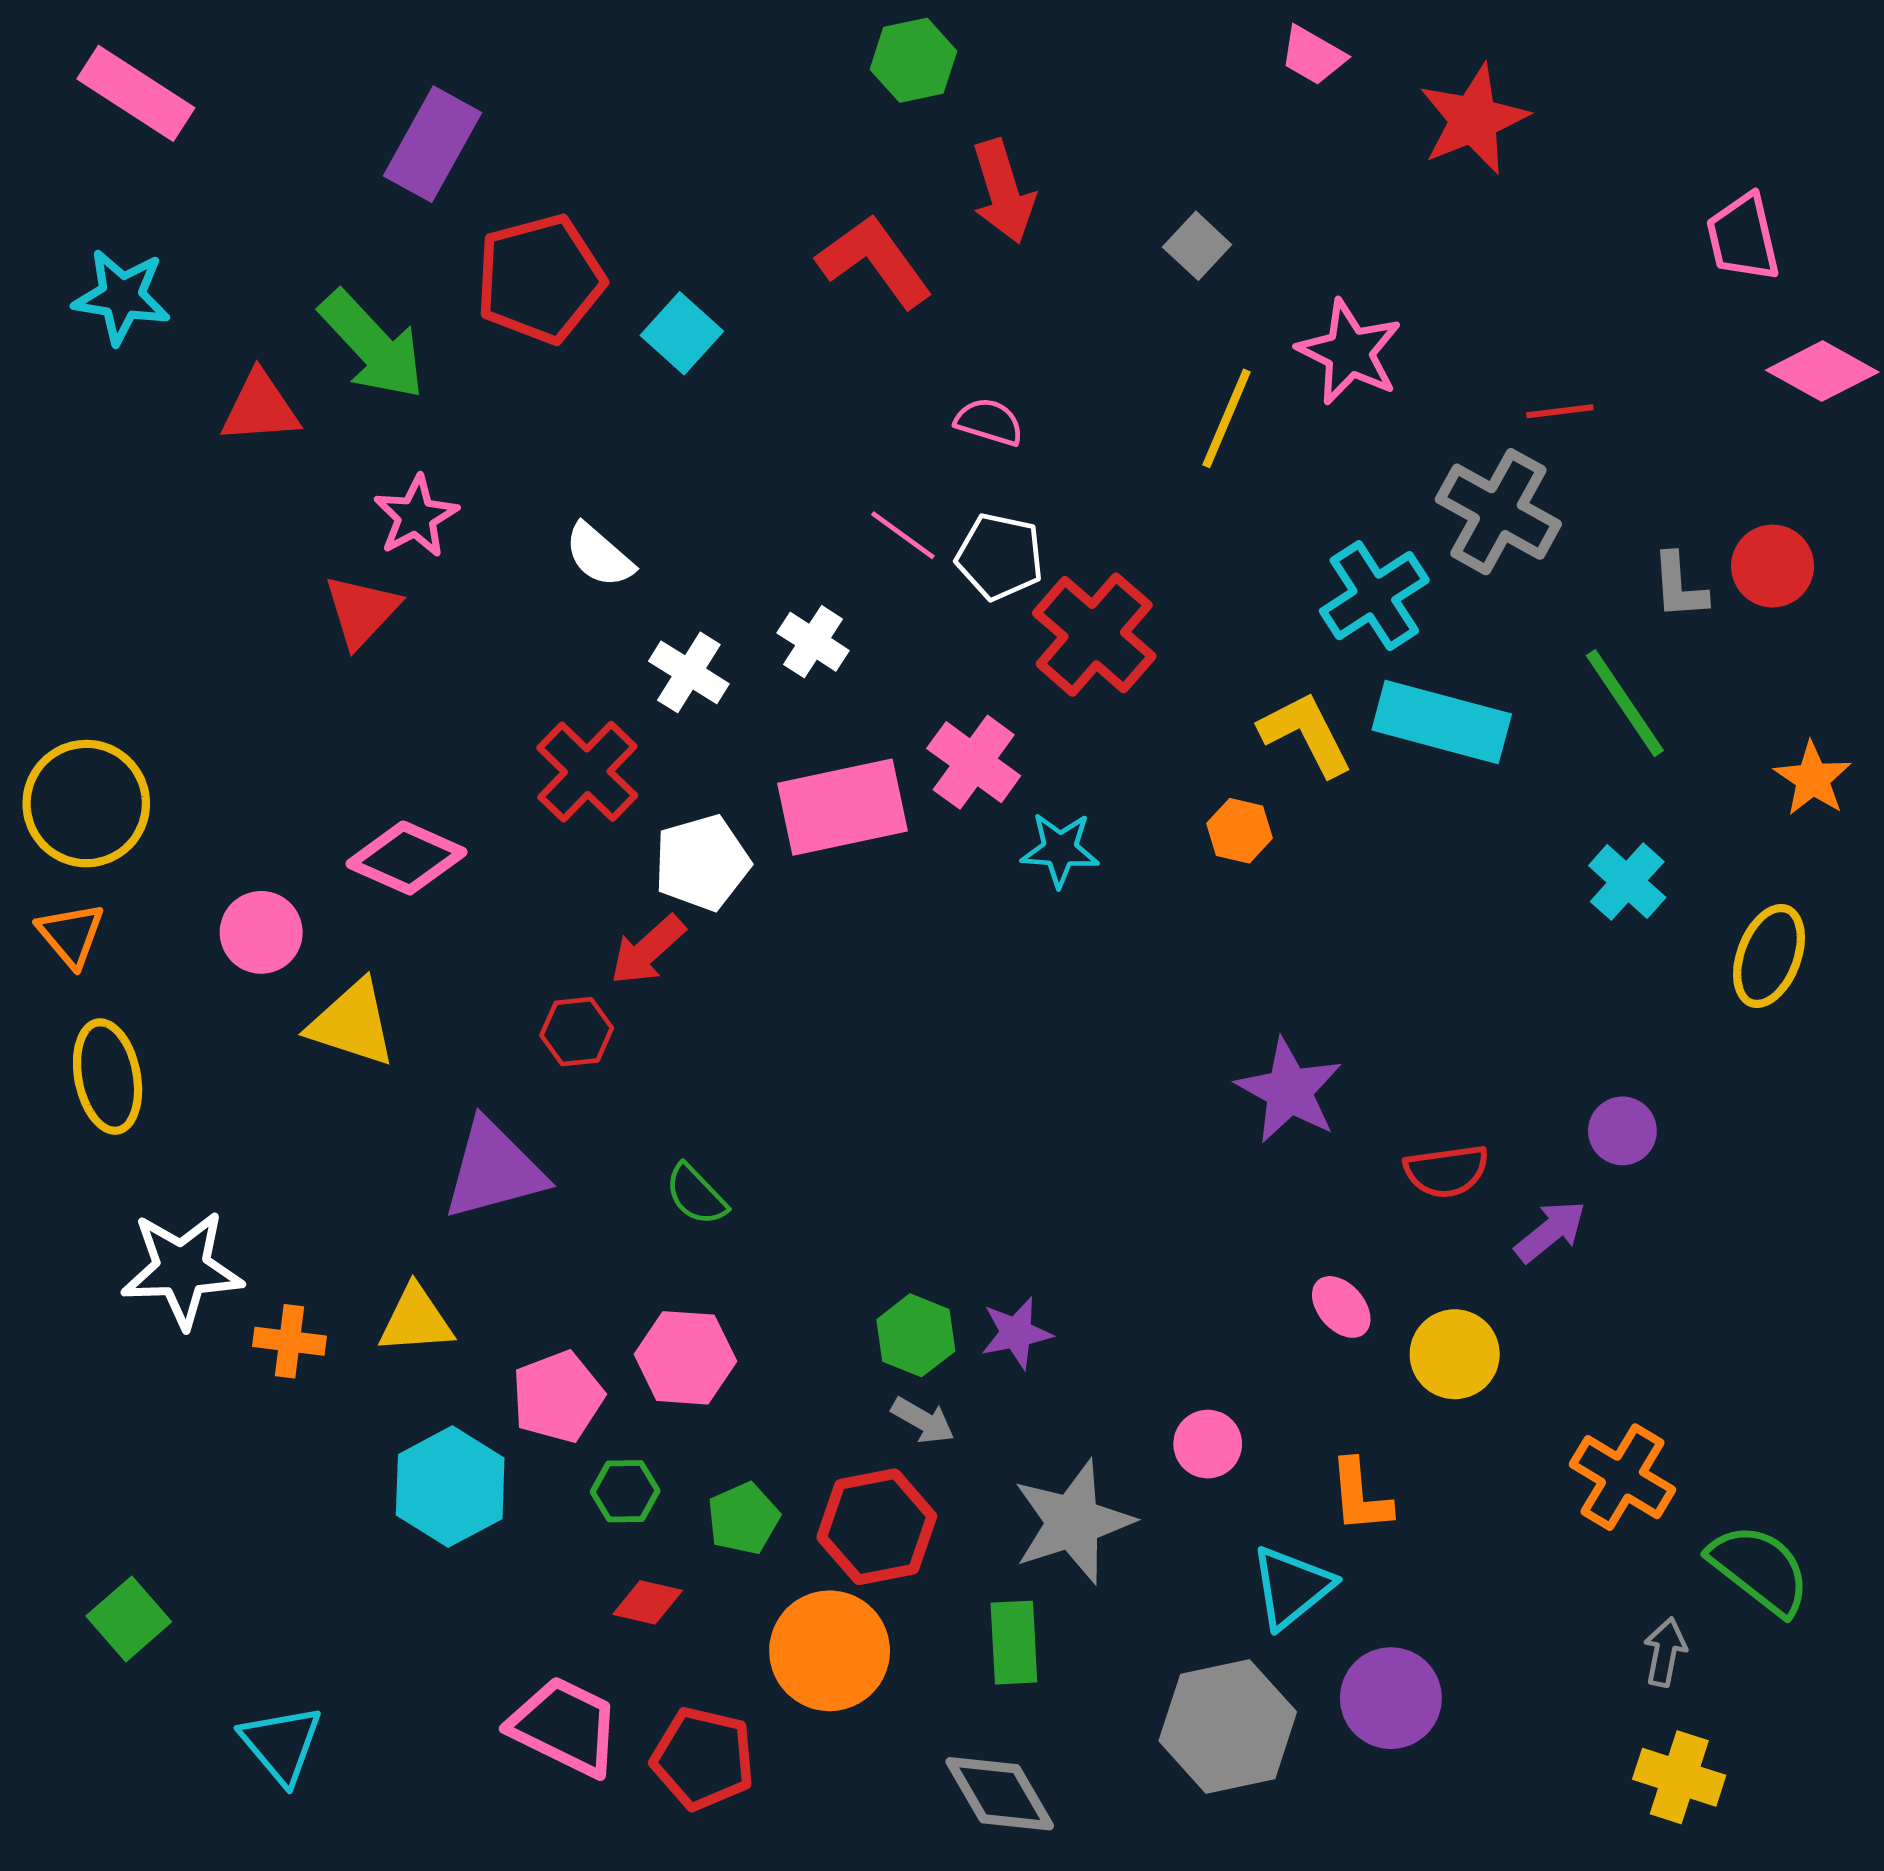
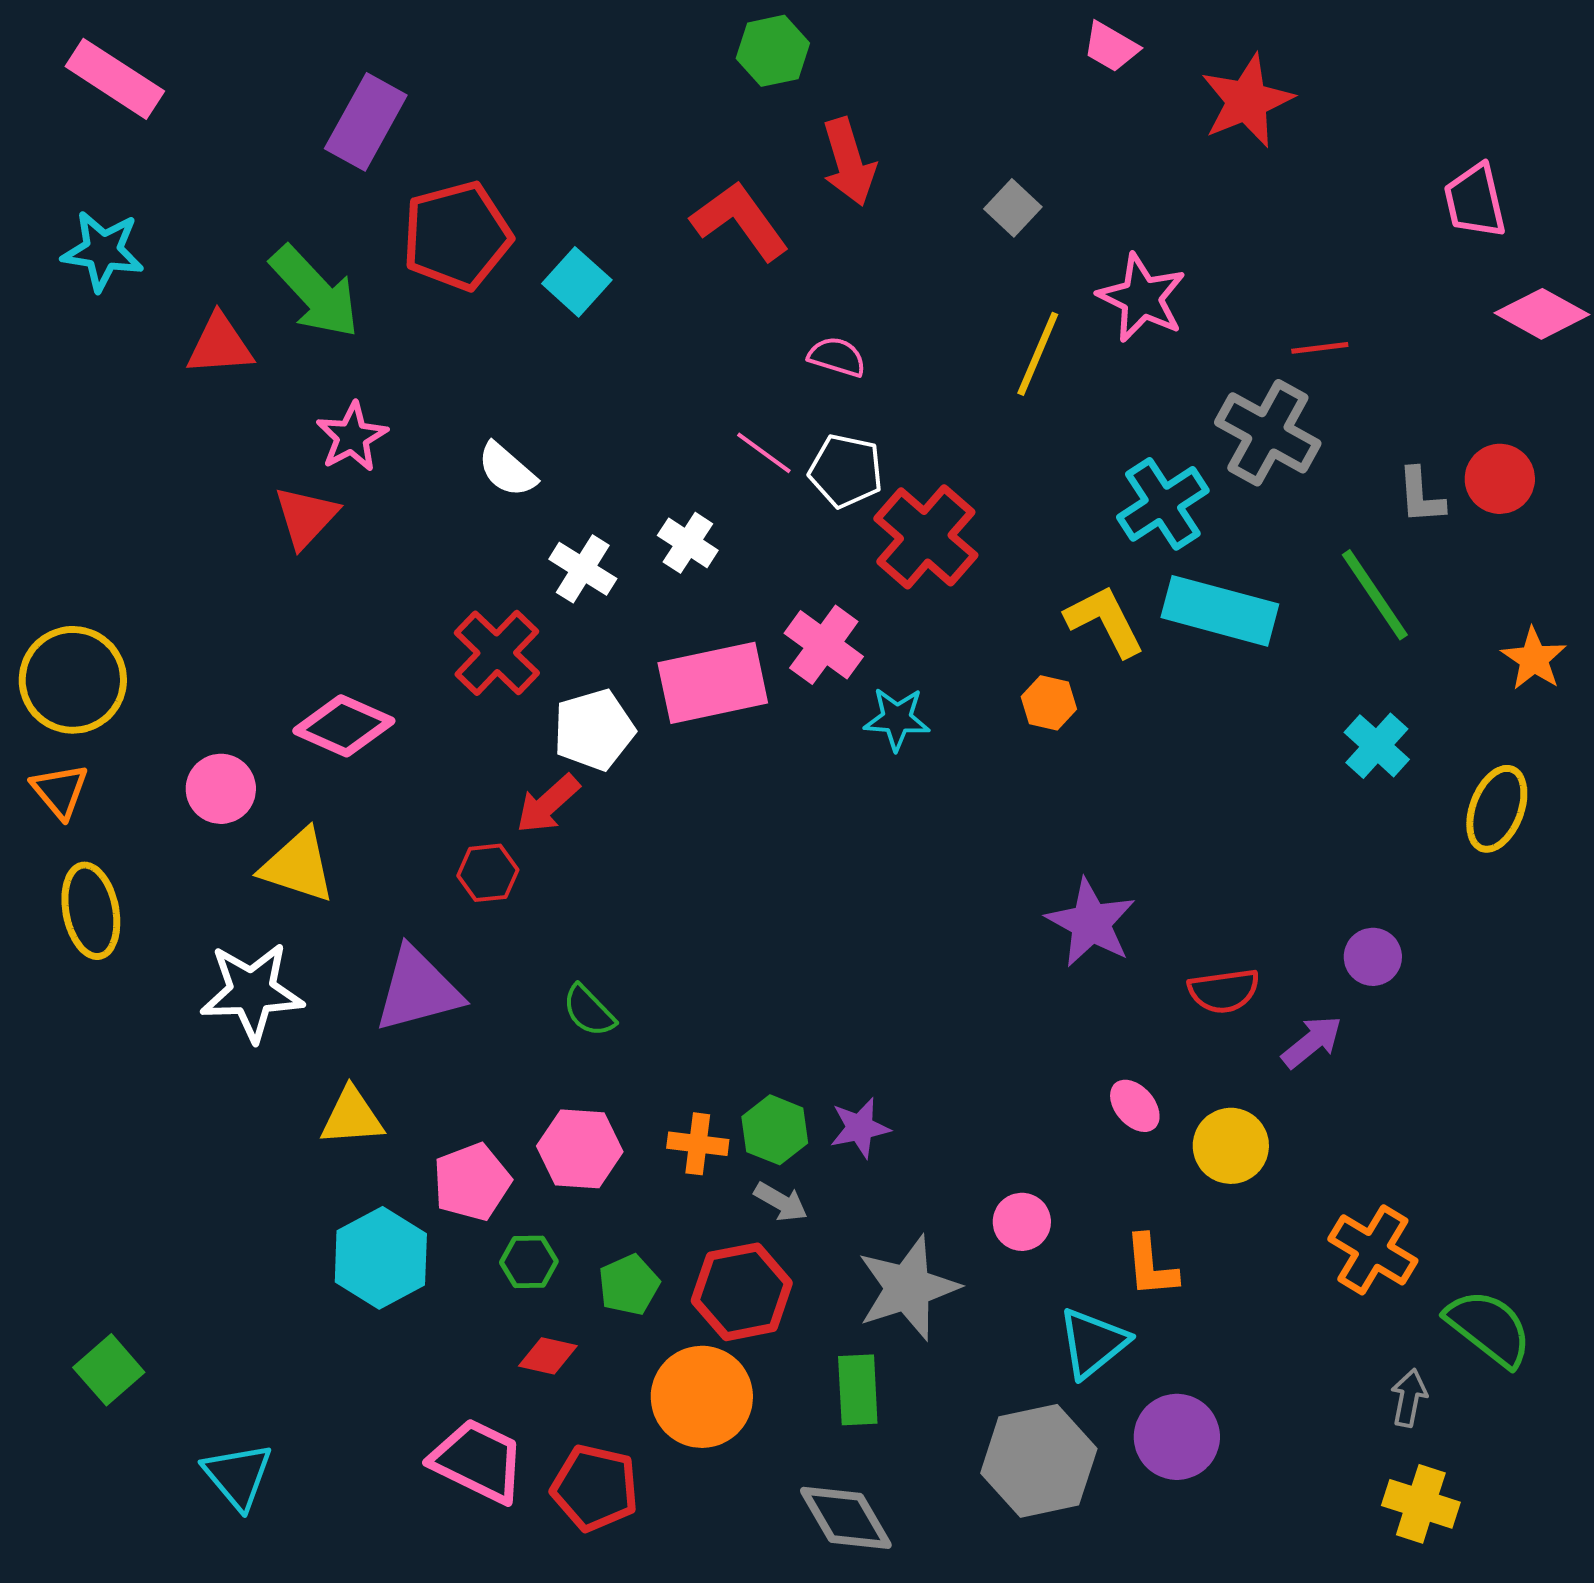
white star: (182, 1269) -> (252, 992), moved
orange cross: (290, 1341) -> (698, 1144), moved

